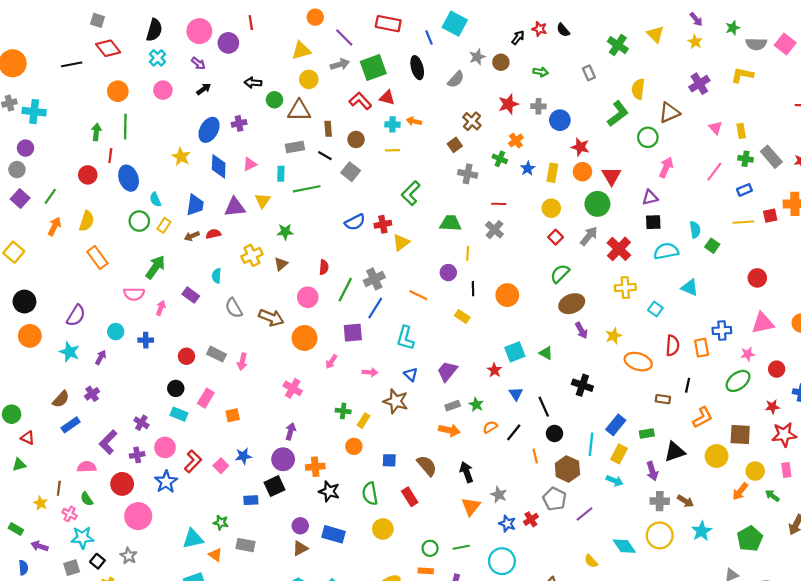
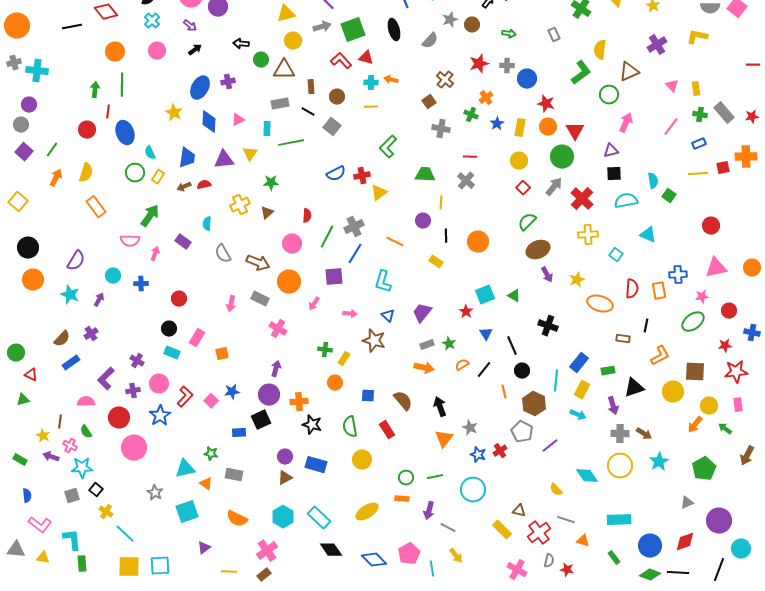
gray rectangle: (217, 354) -> (260, 299), moved
purple arrow: (39, 546) -> (51, 457), moved
gray star: (129, 556) -> (155, 493), moved

